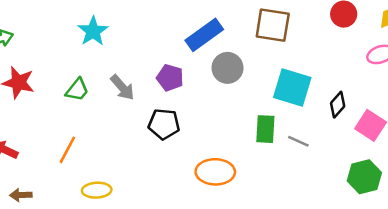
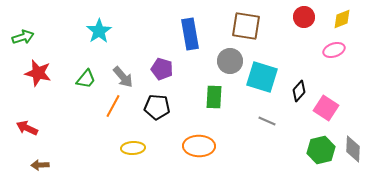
blue rectangle: (204, 35) -> (190, 34), turned -64
gray circle: (228, 68) -> (230, 61), moved
green rectangle: (265, 129) -> (214, 97), moved
orange line: (67, 150) -> (113, 106), moved
yellow ellipse: (97, 190) -> (133, 148), moved

